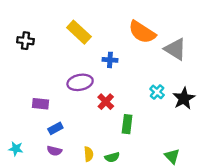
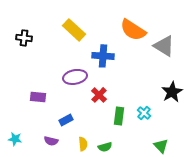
blue cross: (110, 60) -> (103, 56), size x1.5
cyan cross: (157, 92) -> (144, 113), moved
blue rectangle: (55, 128) -> (66, 120), moved

